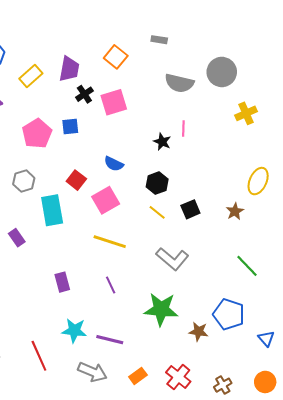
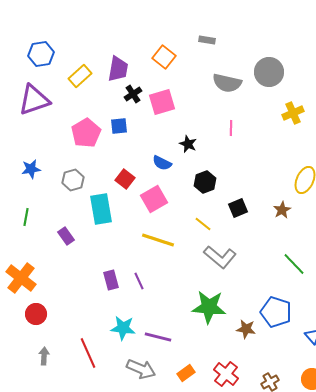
black star: (162, 142) -> (188, 144), moved
yellow line: (157, 212) -> (203, 224), moved
purple line: (111, 285) -> (139, 281), moved

